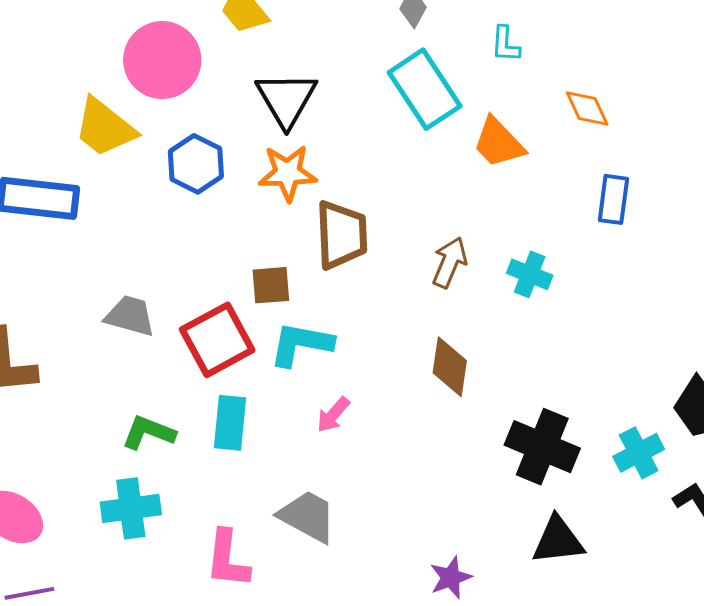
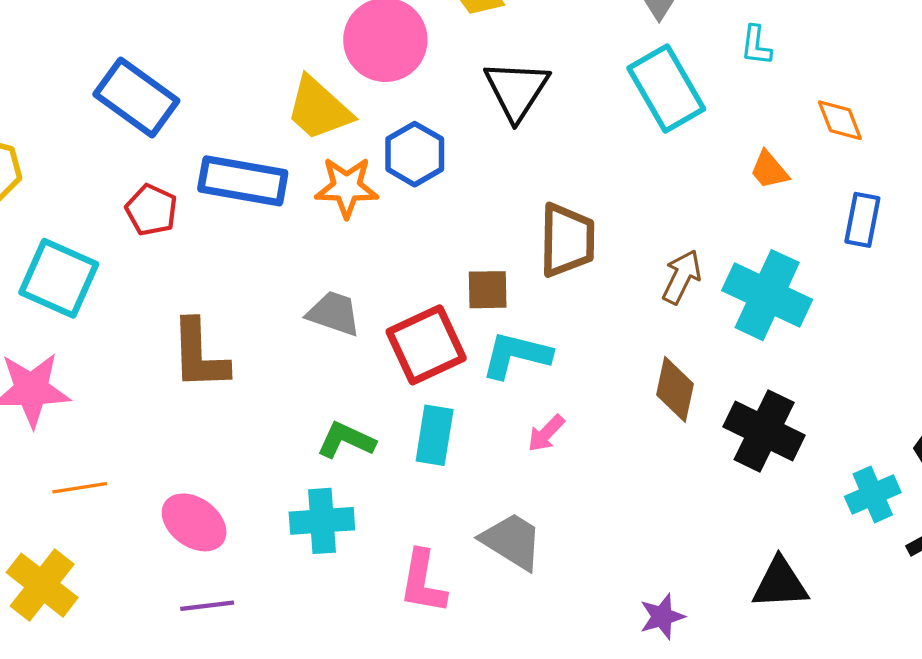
orange trapezoid: (498, 143) -> (769, 170), moved, size x0.7
orange star: (288, 173) -> (347, 187), moved
cyan cross: (530, 274) -> (767, 295), size x1.8
black cross: (542, 447) -> (764, 431), moved

